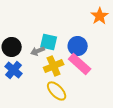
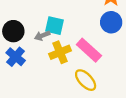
blue circle: (78, 46) -> (111, 22), moved
yellow ellipse: (57, 91) -> (86, 80), moved

